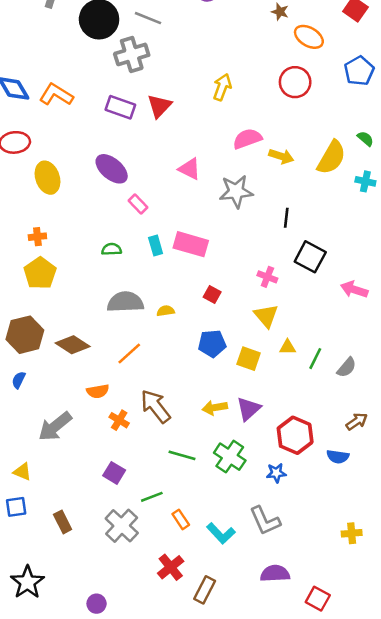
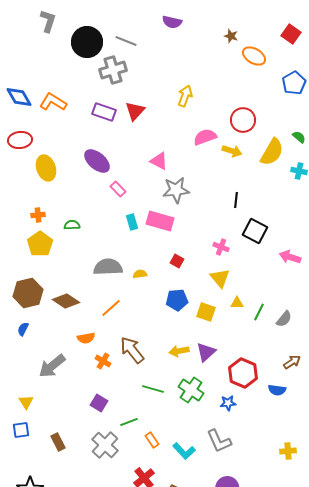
red circle: (295, 82) -> (243, 120), moved
gray star: (236, 191) -> (176, 190), moved
green semicircle: (112, 249) -> (72, 225), moved
yellow triangle: (22, 472) -> (26, 402), turned 35

